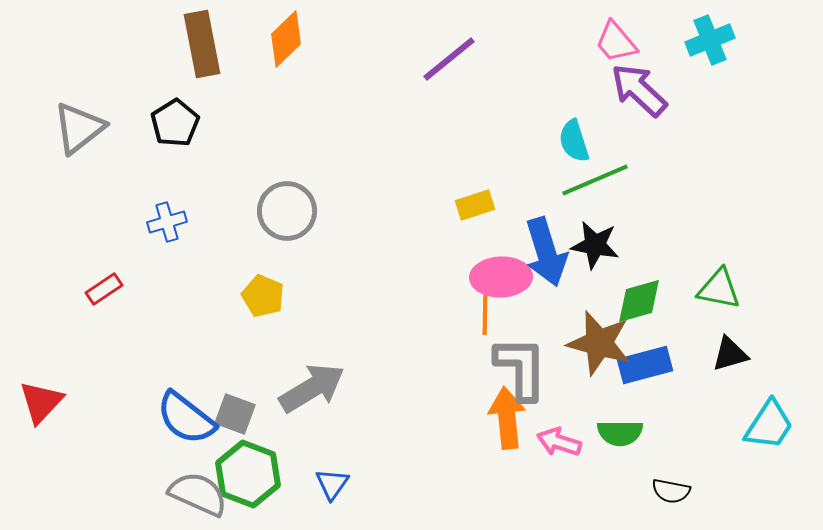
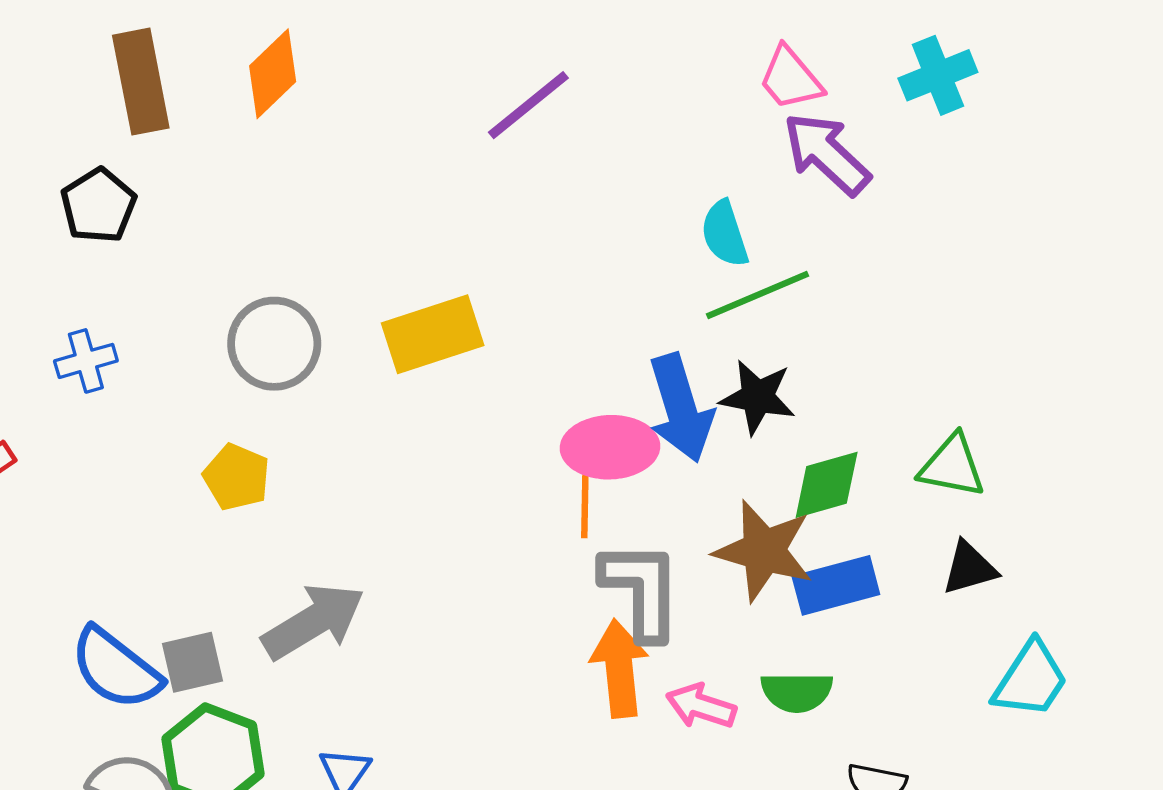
yellow rectangle: (475, 205) -> (433, 334), moved, size x1.6
gray square: (235, 414) -> (193, 662), turned -33

